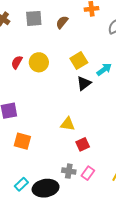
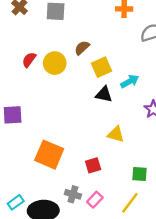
brown semicircle: (62, 22) -> (82, 48), moved
black triangle: (84, 83) -> (104, 94), turned 42
yellow triangle: (68, 124) -> (116, 134), moved
orange square: (22, 141) -> (49, 155), moved, size x1.4

